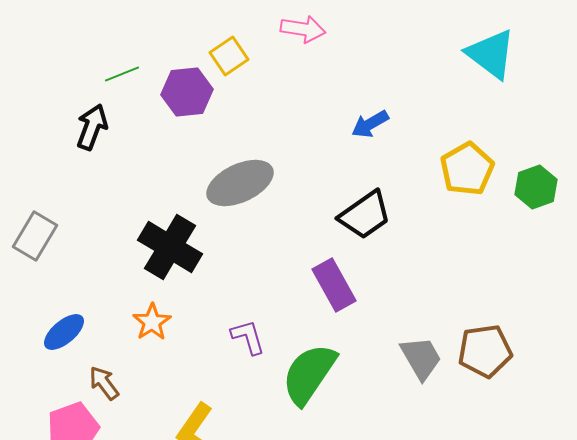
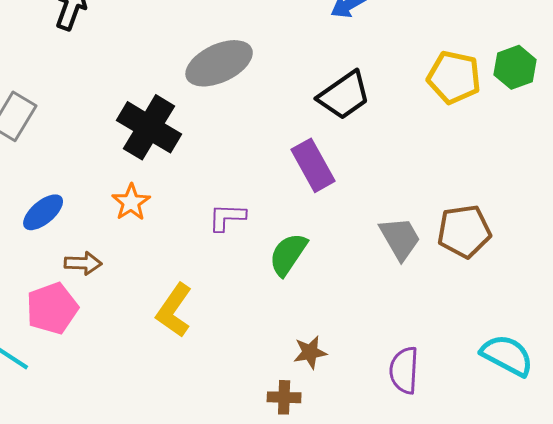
yellow pentagon: (467, 169) -> (454, 77), moved, turned -30
purple L-shape: (248, 337) -> (227, 217), turned -72
green semicircle: (309, 374) -> (288, 254), size x0.7
brown arrow: (104, 383) -> (83, 263), turned 129

